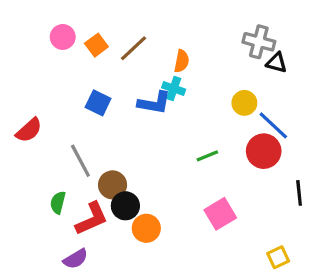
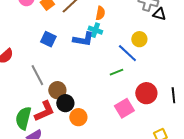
blue line: (273, 125) -> (127, 53), moved
red circle: (264, 151) -> (146, 93), moved
green semicircle: (58, 203) -> (23, 118), moved, size x1.6

